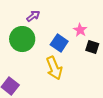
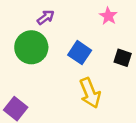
pink star: (80, 30) -> (108, 16), moved
yellow arrow: (54, 68) -> (90, 93), moved

